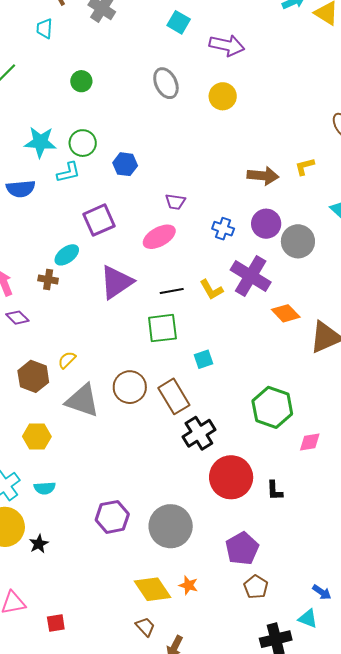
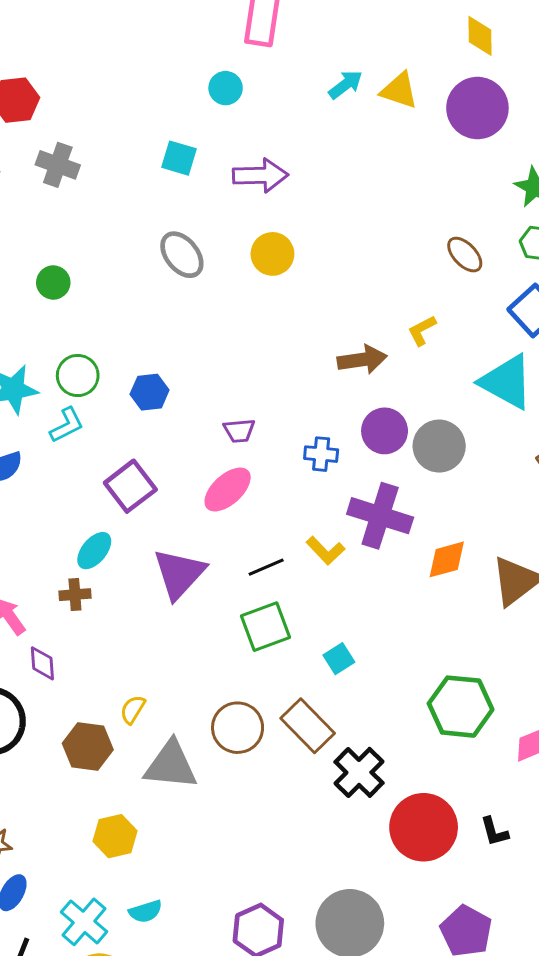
orange diamond: (286, 313) -> (447, 559), turned -48
purple diamond: (17, 318) -> (42, 663), turned 55

